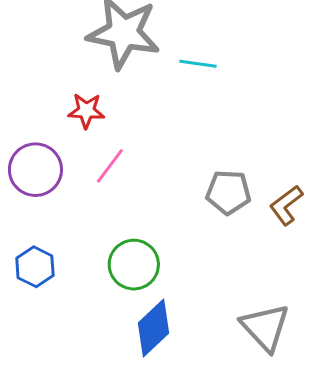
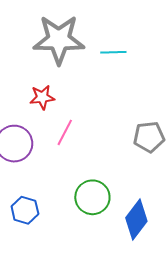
blue diamond: (153, 328) -> (136, 219), moved

